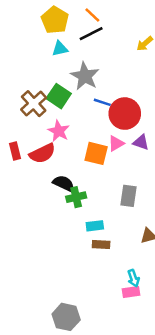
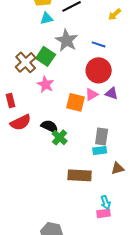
blue line: (102, 102) -> (99, 44), moved
red semicircle: (42, 153) -> (21, 122), moved
green cross: (76, 197) -> (60, 137), turned -35
cyan rectangle: (95, 226) -> (100, 150), moved
brown rectangle: (101, 245) -> (80, 175), size x1.6

